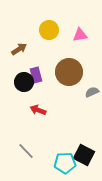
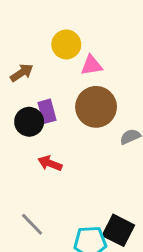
pink triangle: (80, 35) -> (92, 65), moved

